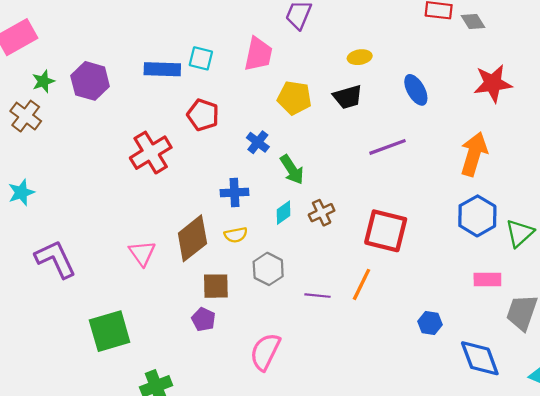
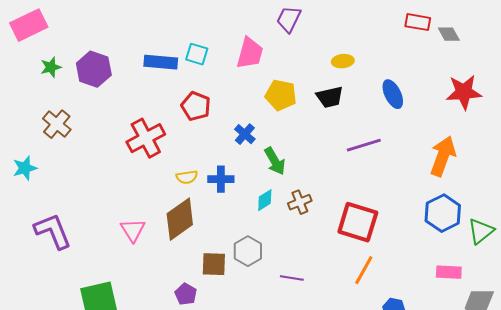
brown cross: (26, 116) -> (57, 124), moved
yellow semicircle: (236, 235) -> (187, 177), moved
orange line: (361, 284) -> (364, 270), moved
brown square: (216, 286) -> (214, 264), moved

